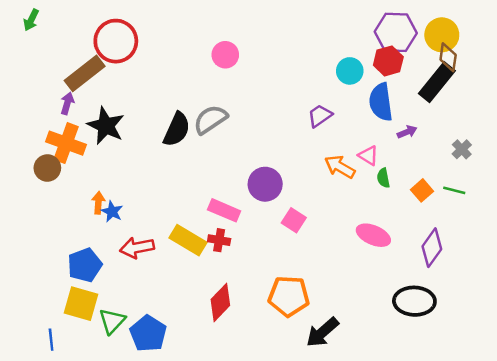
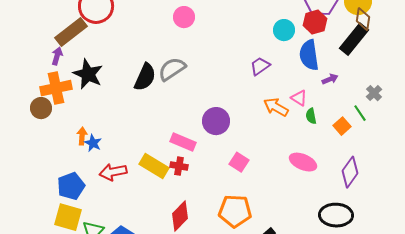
orange cross: (66, 143) -> (56, 88), turned -32
green line: (454, 190) -> (360, 113), moved, turned 42
pink square: (294, 220) -> (239, 162), moved

